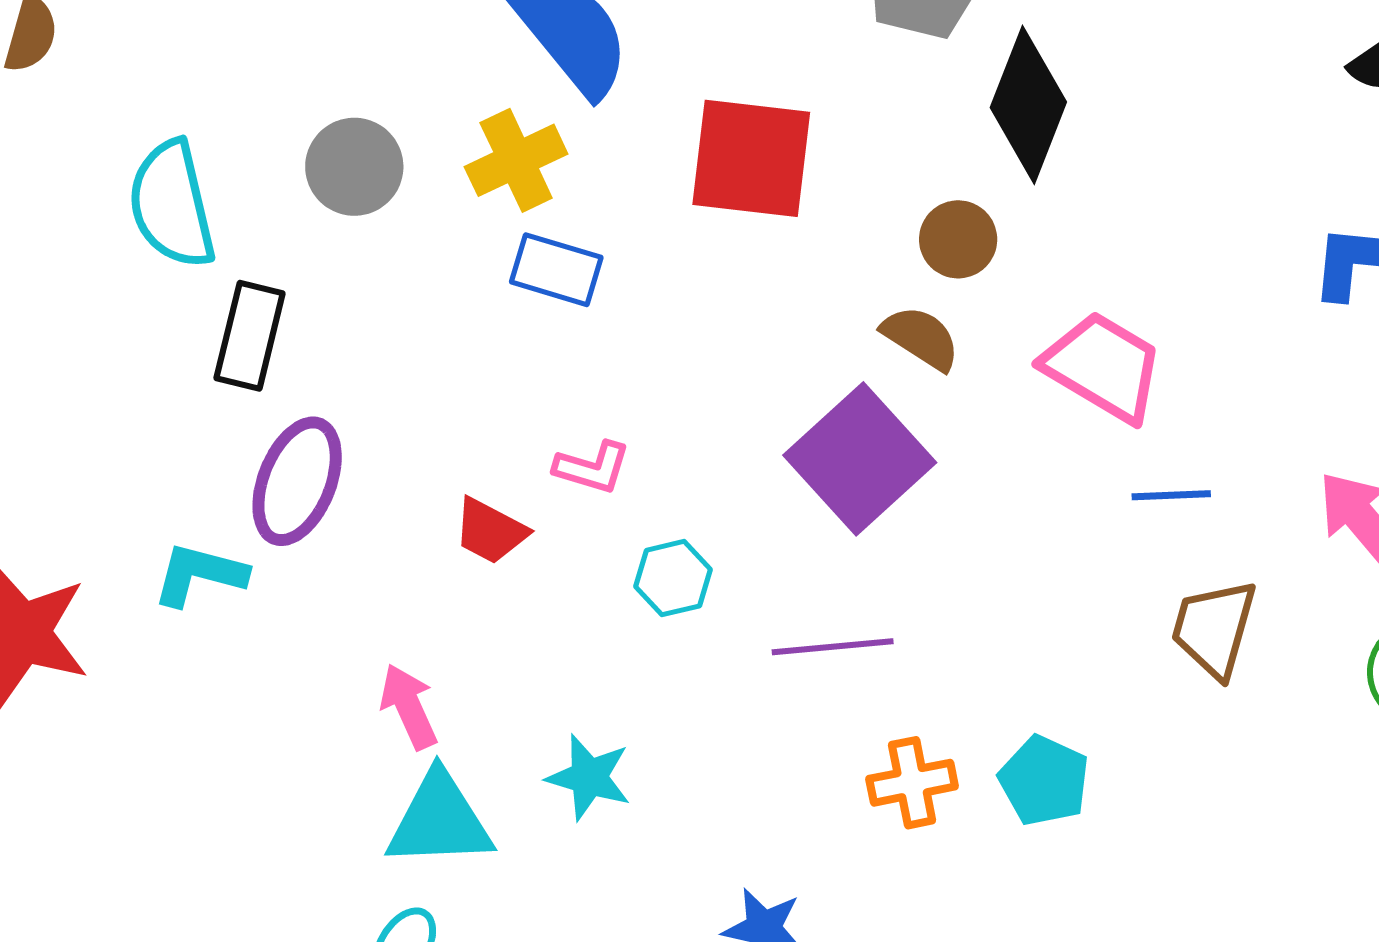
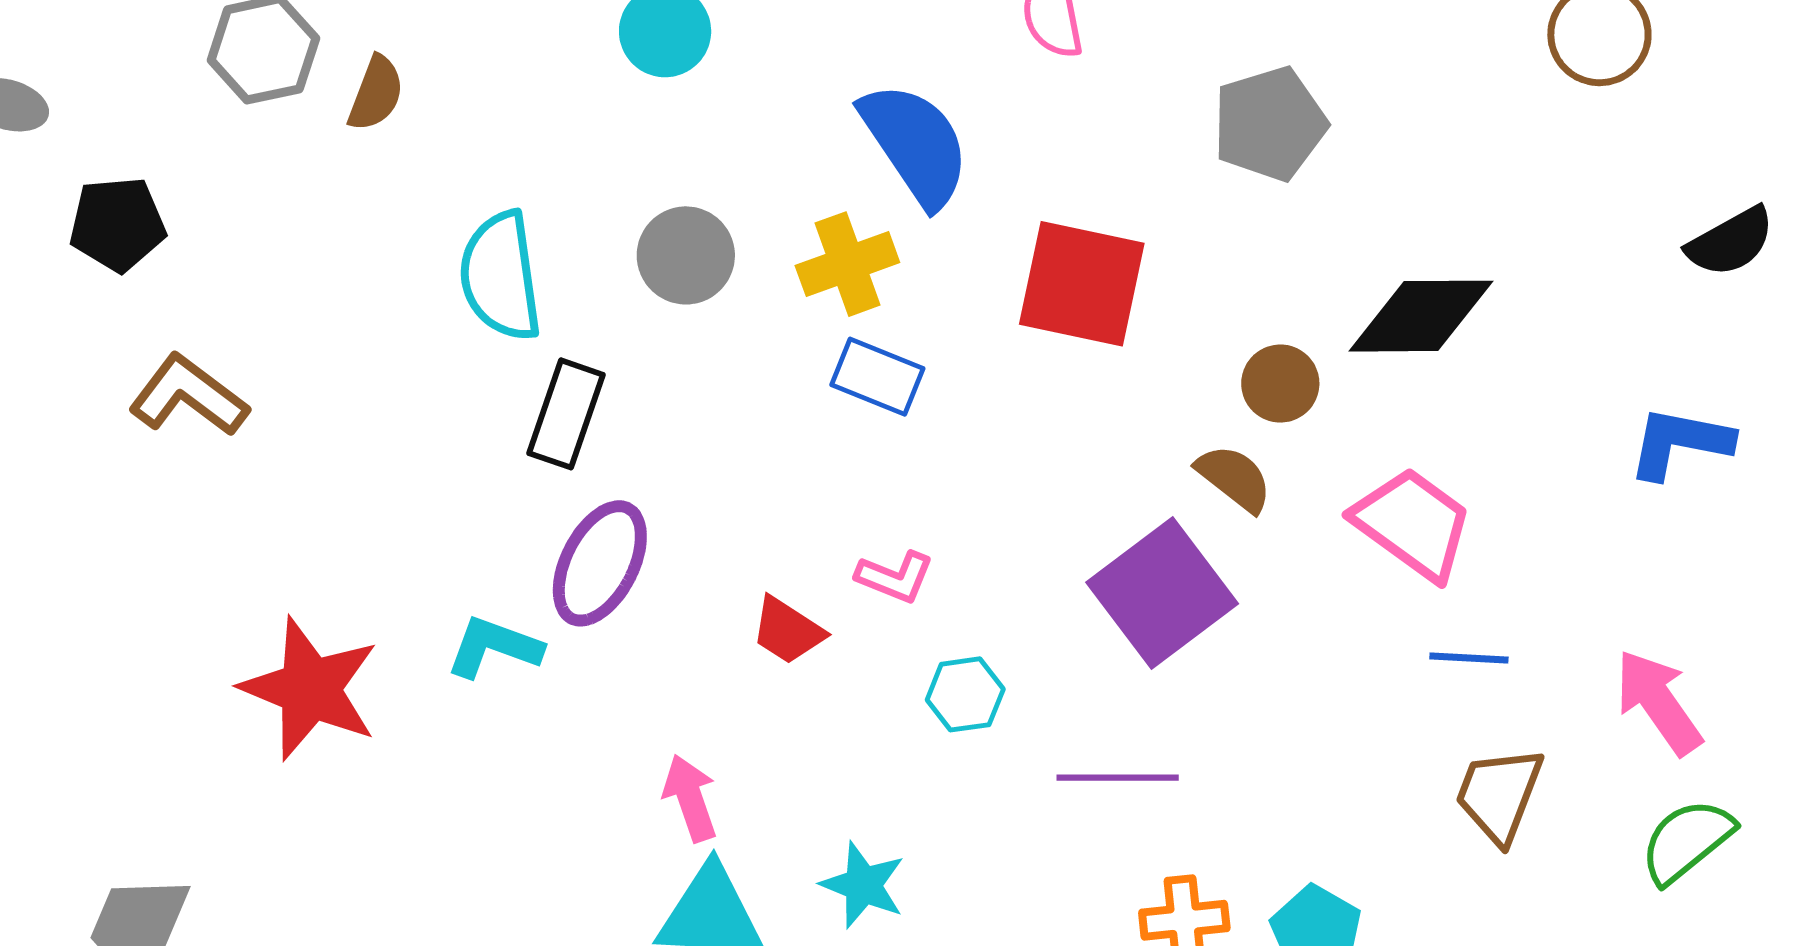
black diamond: (1028, 105) -> (1421, 316), moved, turned 63

